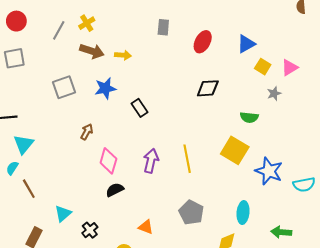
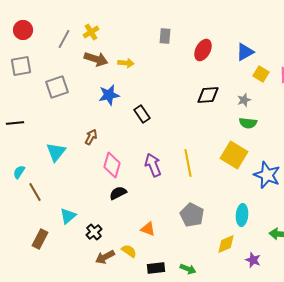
gray square: (64, 87) -> (57, 87), moved
gray star: (274, 93) -> (244, 100), moved
cyan triangle: (24, 144) -> (56, 152), moved
purple arrow: (151, 161) -> (153, 165), turned -35

